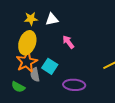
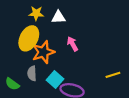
orange star: (27, 62) -> (43, 52), moved
cyan square: (50, 66) -> (55, 80), moved

